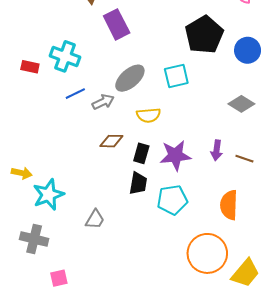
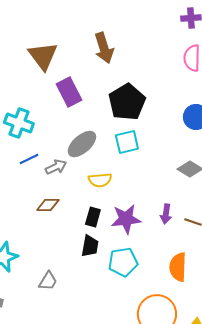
black pentagon: (204, 35) -> (127, 102), moved
brown diamond: (111, 141) -> (48, 205), moved

